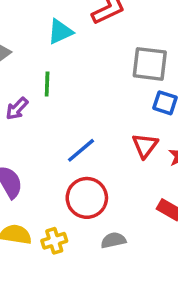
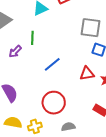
red triangle: (145, 146) -> (87, 74), turned 42
blue line: (81, 150) -> (52, 64), moved

